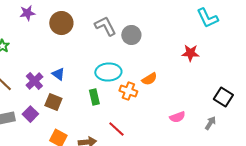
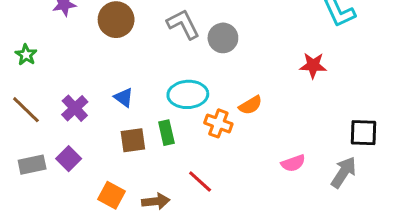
blue triangle: (58, 74) -> (124, 97), moved
black square: (223, 97) -> (363, 133), turned -30
brown square: (53, 102) -> (133, 140), moved, turned -30
gray arrow: (210, 123) -> (344, 172), size x1.5

